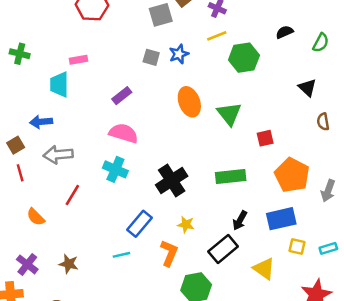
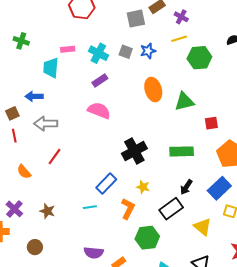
green triangle: (229, 114) -> (184, 101), turned 50
cyan cross: (115, 169) -> (98, 53), moved
blue rectangle: (281, 219) -> (219, 188), turned -35

